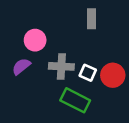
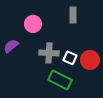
pink circle: (35, 40) -> (33, 24), moved
purple semicircle: (21, 66) -> (11, 46), moved

